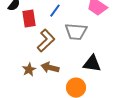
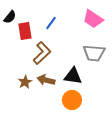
gray trapezoid: (76, 32) -> (94, 53), moved
black triangle: (92, 64) -> (73, 76), moved

